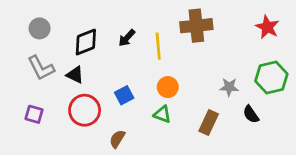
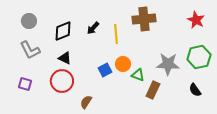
black triangle: (75, 75) -> (65, 58), moved
gray star: (229, 87) -> (168, 64), size x1.6
blue square: (124, 95) -> (105, 70), moved
green triangle: (162, 114) -> (138, 75), moved
black semicircle: (251, 114) -> (195, 90), moved

